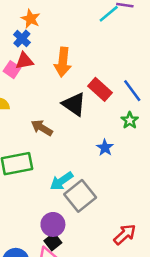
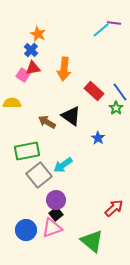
black triangle: (74, 104) -> (71, 116), moved
green star: (130, 120) -> (116, 108), moved
gray square: (80, 196) -> (39, 175), moved

